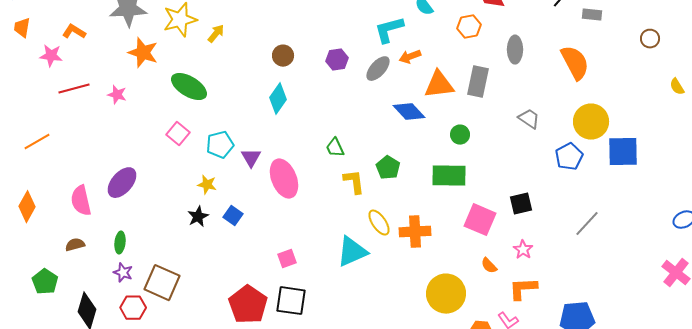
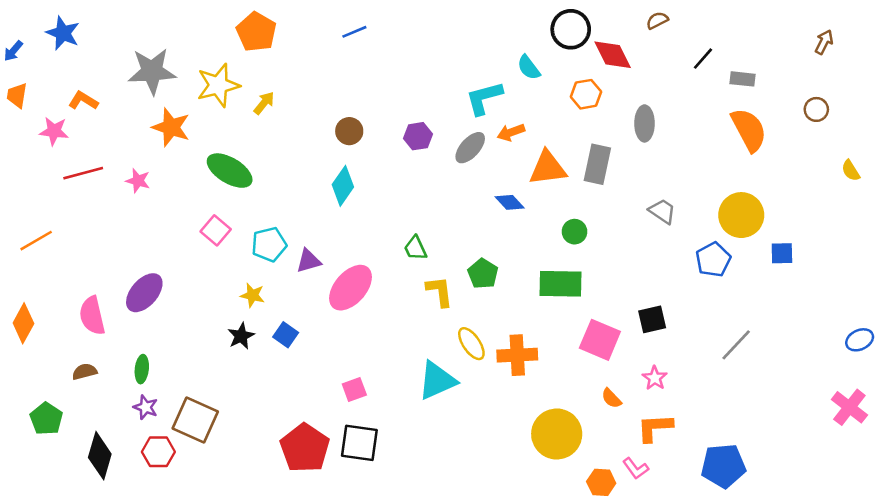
orange semicircle: (575, 63) -> (749, 130), moved
blue diamond: (409, 112) -> (510, 202), size x0.7
blue square: (623, 152) -> (782, 253), size x0.6
purple triangle: (251, 158) -> (309, 261), turned 45
pink ellipse: (284, 179) -> (351, 288), turned 63

